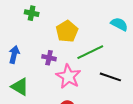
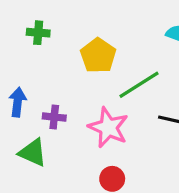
purple cross: (49, 58) -> (54, 117), moved

